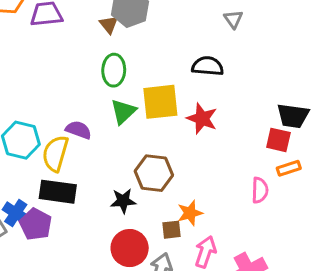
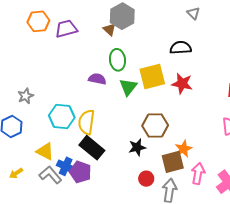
purple semicircle: (78, 130) -> (97, 79), moved
black rectangle: (58, 192) -> (92, 148), turned 40
brown square: (171, 230) -> (173, 162), size x1.6
red circle: (130, 248) -> (146, 179), size x0.6

